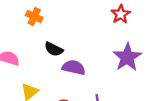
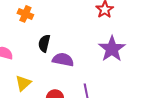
black semicircle: (54, 49) -> (44, 43), turned 78

